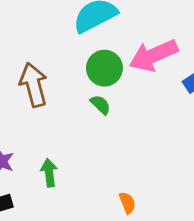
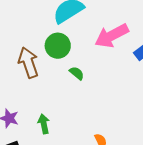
green circle: (104, 68) -> (58, 46), moved

